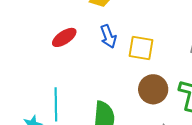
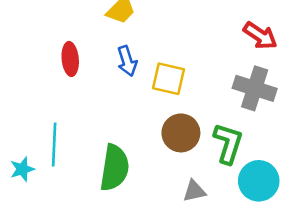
red ellipse: (64, 37) -> (70, 59), turned -65

